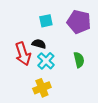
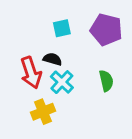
yellow cross: (42, 88) -> (43, 112), moved

